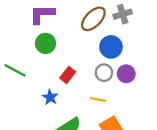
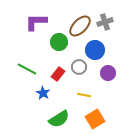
green circle: (45, 43) -> (59, 42), moved
green line: (15, 70) -> (27, 69), moved
gray circle: (104, 73) -> (79, 67), moved

